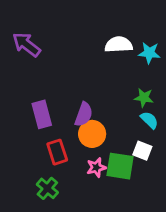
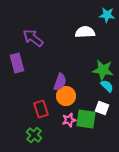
purple arrow: (26, 45) -> (33, 38), moved
cyan star: (149, 53) -> (107, 15), moved
green star: (144, 98) -> (103, 70), size x1.5
purple rectangle: (42, 114) -> (17, 63), moved

